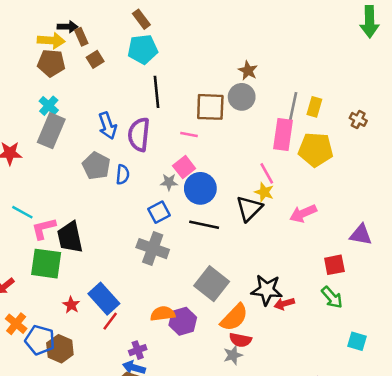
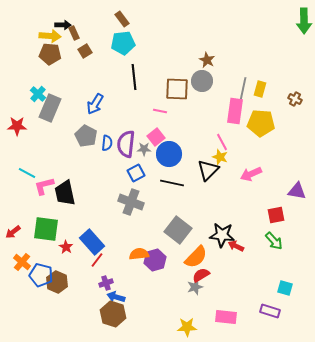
cyan cross: (49, 106) -> (38, 94), moved
blue arrow: (108, 126) -> (95, 104), turned 50
purple semicircle: (139, 134) -> (126, 144), moved
green square: (46, 264) -> (46, 229), moved
red arrow: (284, 304) -> (236, 246), turned 42
red semicircle: (240, 340) -> (201, 275), turned 138
cyan square: (357, 341) -> (285, 288), moved
purple cross: (138, 350) -> (106, 283), moved

